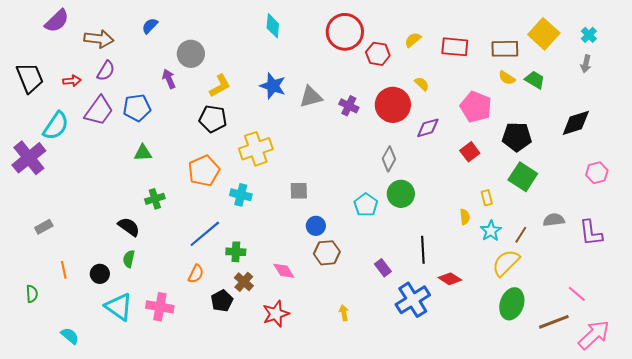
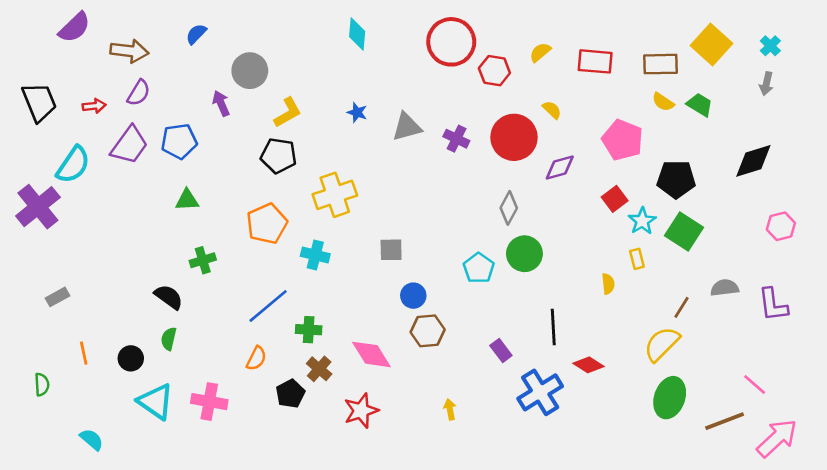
blue star: (273, 86) -> (357, 112), size x0.6
cyan star: (491, 231) -> (642, 221), moved
pink diamond: (284, 271) -> (371, 354), size x1.4

